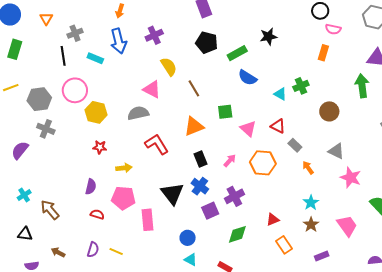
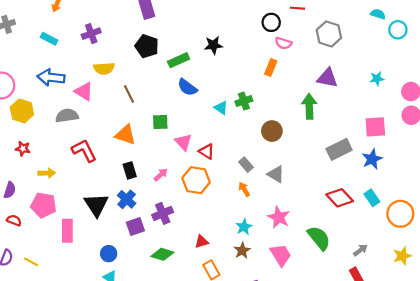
blue arrow: (118, 41) -> (51, 77), moved, turned 105
cyan rectangle: (95, 58) -> (49, 39), moved
yellow semicircle: (169, 67) -> (104, 68), turned 114
orange triangle: (194, 126) -> (125, 135), turned 35
red triangle: (278, 126) -> (207, 151), moved
gray rectangle: (295, 145) -> (246, 165), moved
pink star: (351, 177) -> (279, 217), moved
green diamond: (237, 234) -> (162, 254), turned 30

